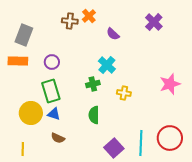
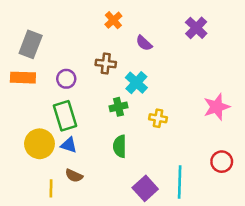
brown cross: (70, 21) -> (106, 64), moved
red circle: (170, 138) -> (222, 162), moved, size x0.7
yellow line: (23, 149) -> (51, 188), moved

